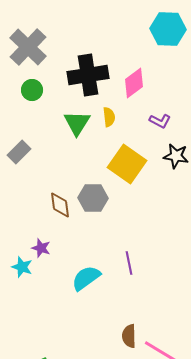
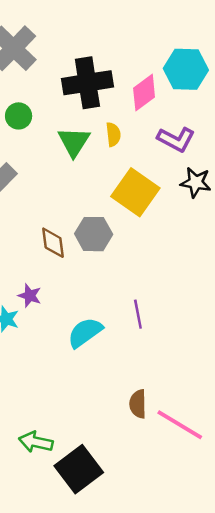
cyan hexagon: (168, 29) -> (186, 69), moved
green circle: (32, 90) -> (19, 116), moved
purple L-shape: (160, 121) -> (176, 139), size x1.4

